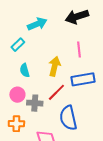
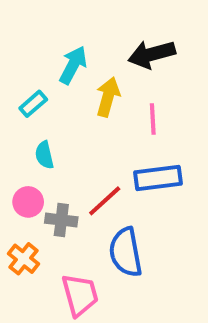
cyan arrow: (37, 24) -> (73, 65), turned -42
yellow arrow: (55, 66) -> (108, 97), moved
orange cross: (16, 124) -> (23, 259), turned 35

